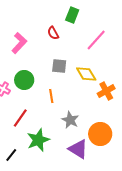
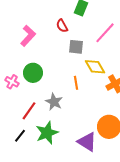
gray square: (59, 66) -> (76, 47), moved
orange line: (51, 96) -> (76, 83), moved
gray star: (70, 120) -> (54, 102), moved
black line: (11, 155) -> (20, 136), moved

